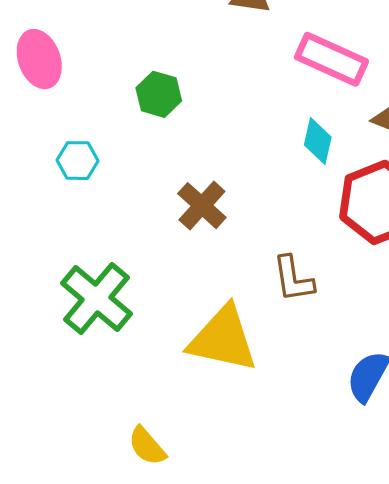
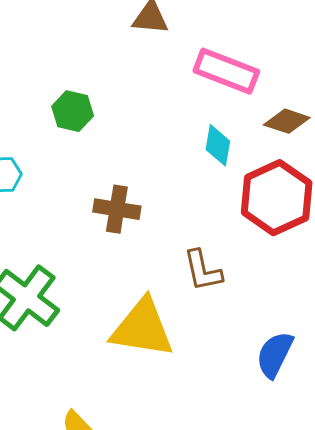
brown cross: (202, 206) -> (117, 209), turned -30

